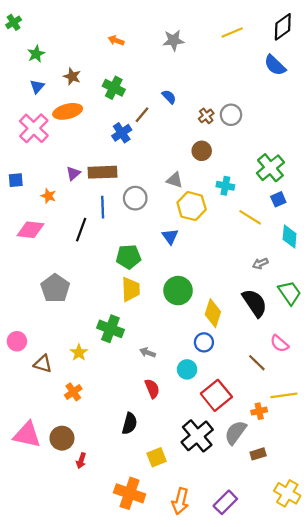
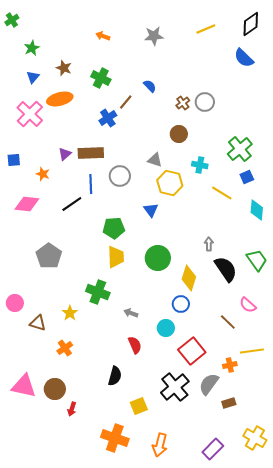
black line: (81, 230) -> (72, 204), turned 35
gray arrow: (260, 264) -> (209, 244), moved, turned 112
purple rectangle: (225, 502) -> (213, 449), moved

